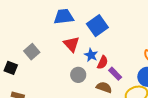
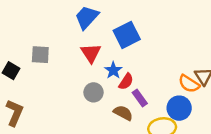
blue trapezoid: (64, 17) -> (87, 17), turned -50
gray square: (32, 52) -> (40, 55), turned 35

